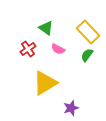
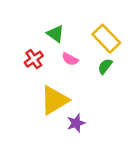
purple star: (71, 108) -> (76, 123), moved

